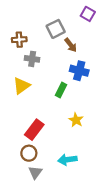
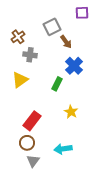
purple square: (88, 14) -> (82, 13), turned -32
brown cross: (19, 40) -> (18, 37), turned -32
blue cross: (79, 71) -> (74, 66), turned 30

